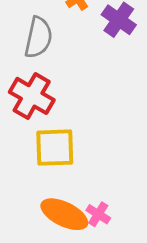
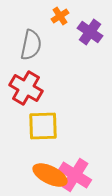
pink cross: (98, 214) -> (75, 175), size x1.8

